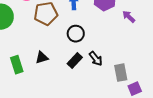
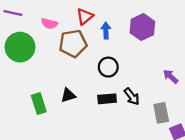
purple arrow: (129, 17) -> (171, 76), moved
black rectangle: (75, 61) -> (107, 99), turned 42

